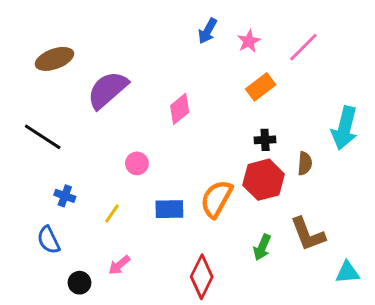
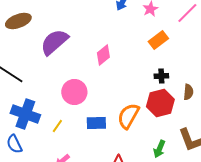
pink circle: (137, 163) -> (74, 92), size x1.6
blue cross: (65, 196) -> (25, 114), size x2.0

